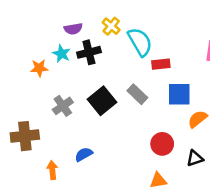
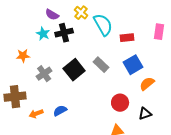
purple semicircle: (73, 29) -> (52, 15), turned 40
red rectangle: (161, 64) -> (127, 38), moved
orange star: (39, 68) -> (23, 56), moved
blue square: (179, 94) -> (133, 65), turned -30
orange arrow: (52, 170) -> (36, 114), moved, turned -104

